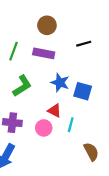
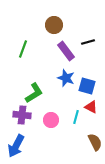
purple rectangle: (44, 53) -> (66, 51), moved, turned 42
green L-shape: (22, 86) -> (34, 93), moved
red triangle: (55, 111) -> (91, 107), moved

